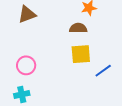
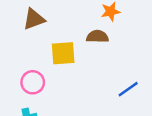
yellow square: (81, 54) -> (63, 53), moved

